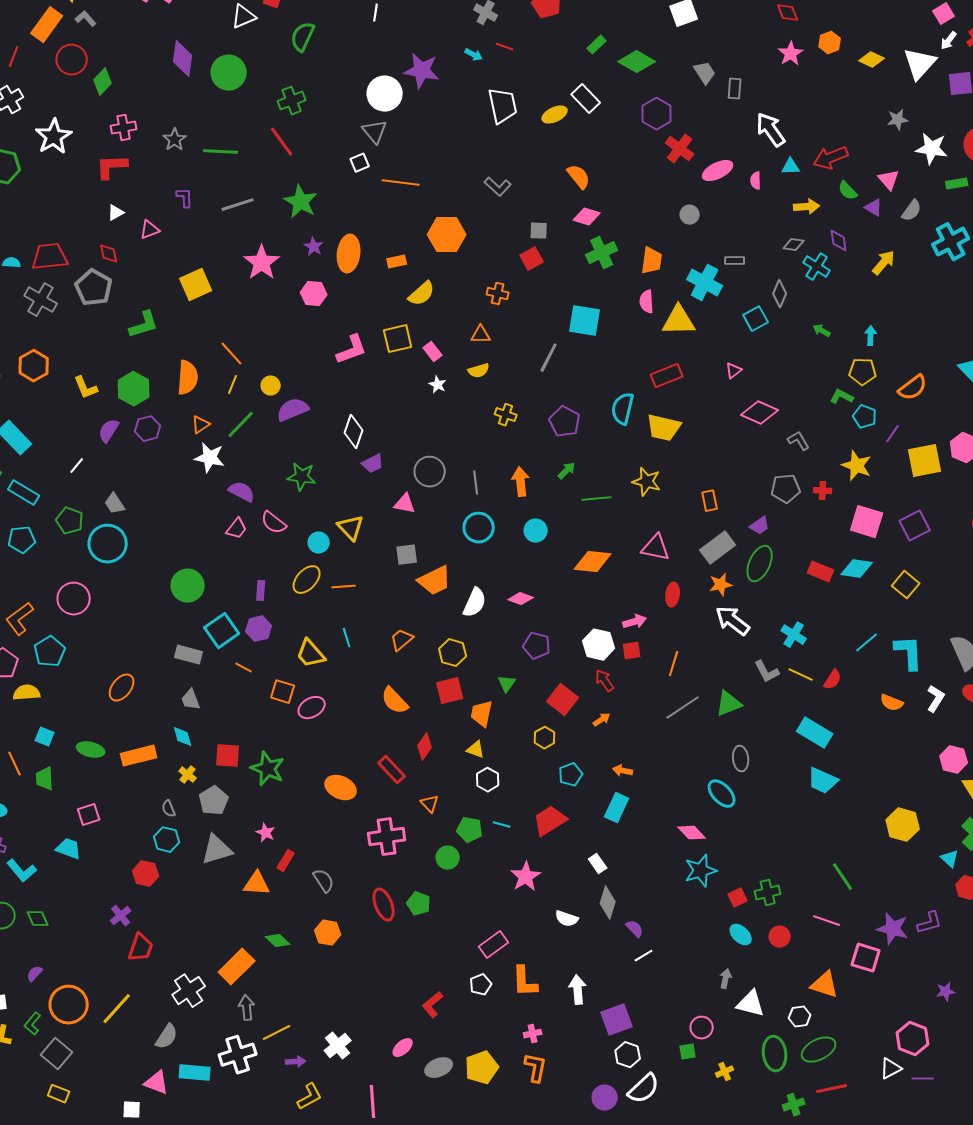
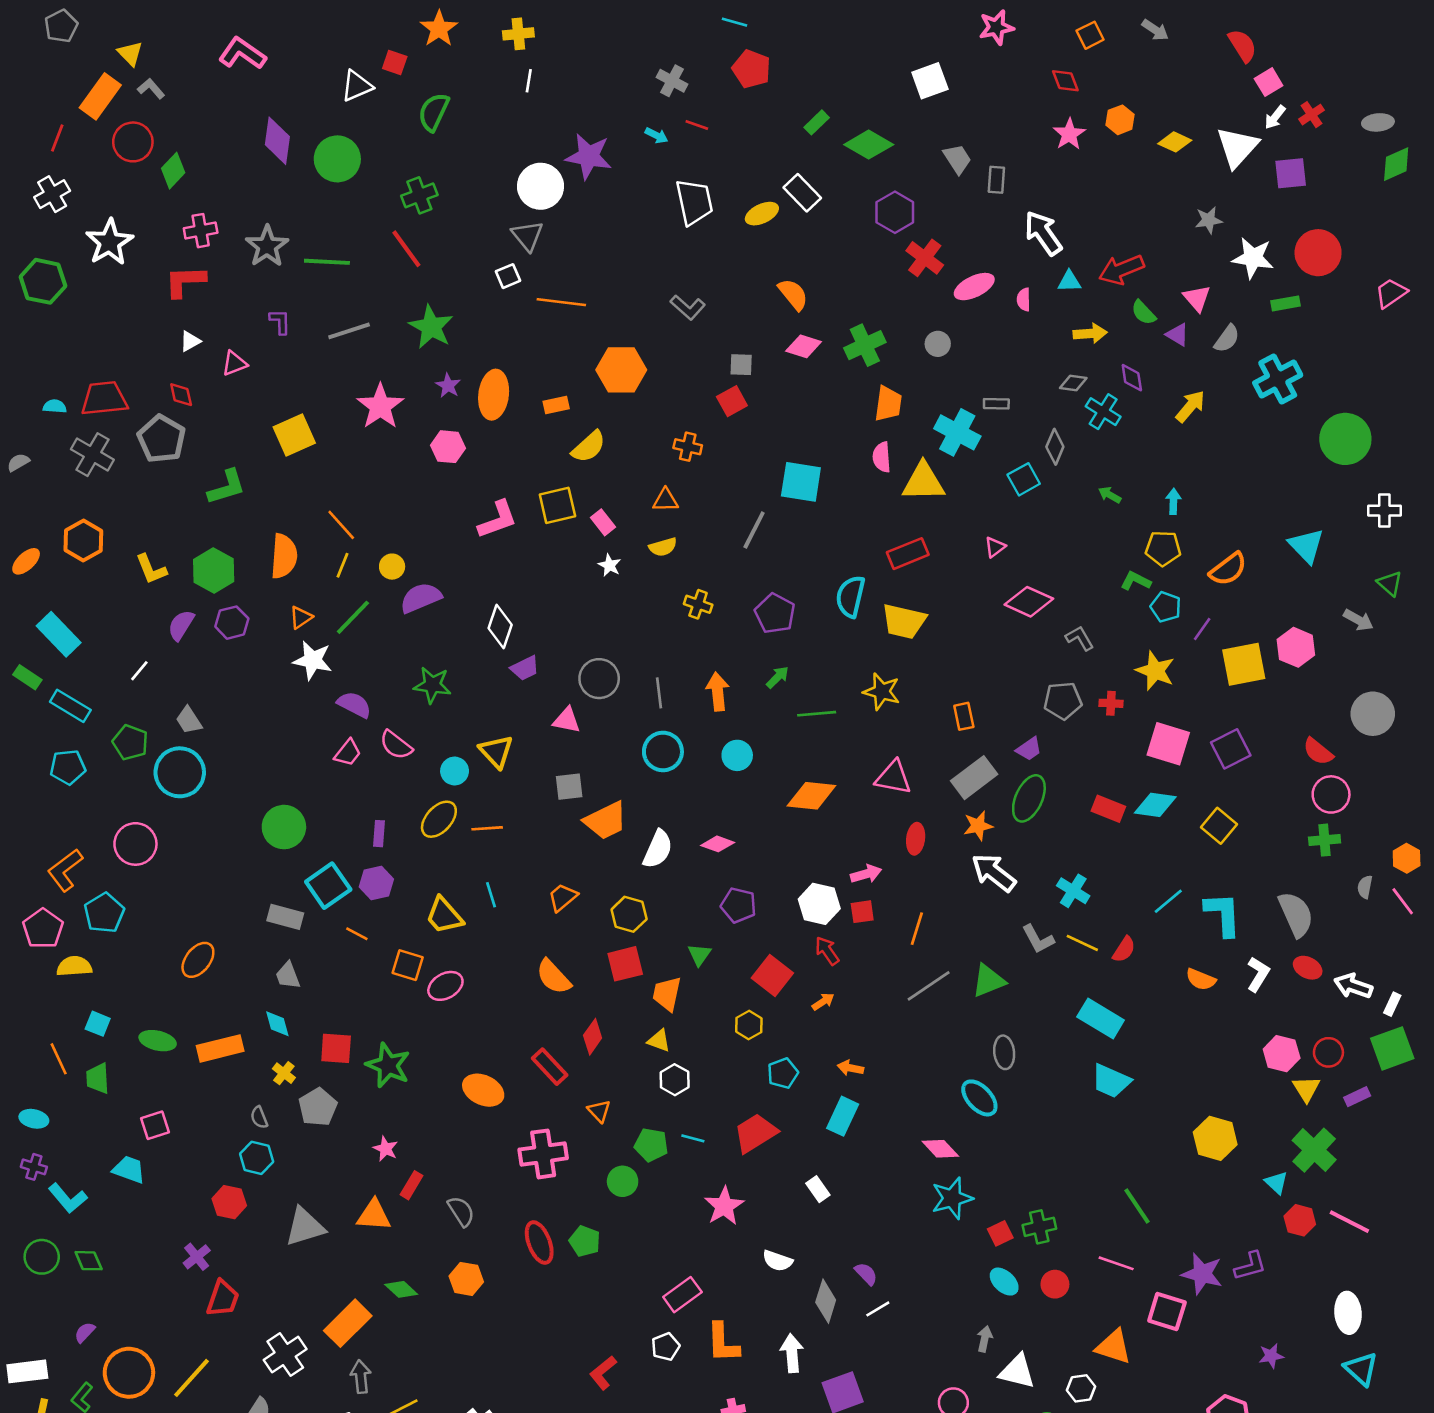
gray star: (175, 140) -> (267, 246), size x1.4
green cross: (602, 253) -> (865, 345), moved
gray triangle: (217, 850) -> (305, 1227), moved
gray diamond: (608, 903) -> (826, 1301), moved

